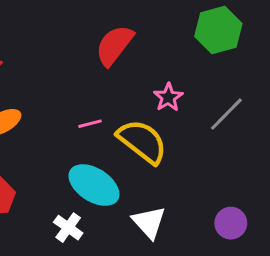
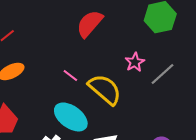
pink star: (168, 97) -> (135, 62), moved
pink line: (90, 124) -> (70, 76), turned 49

